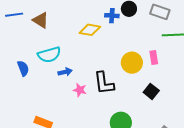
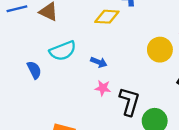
blue arrow: (65, 72) -> (99, 62), moved, turned 40
black L-shape: (104, 83) -> (129, 102), moved, turned -150

